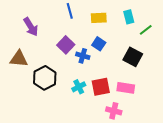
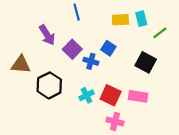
yellow rectangle: (99, 18) -> (120, 20), moved
purple arrow: (31, 27) -> (47, 35), moved
red square: (101, 87) -> (111, 95), turned 36
pink cross: (114, 111) -> (115, 122), moved

